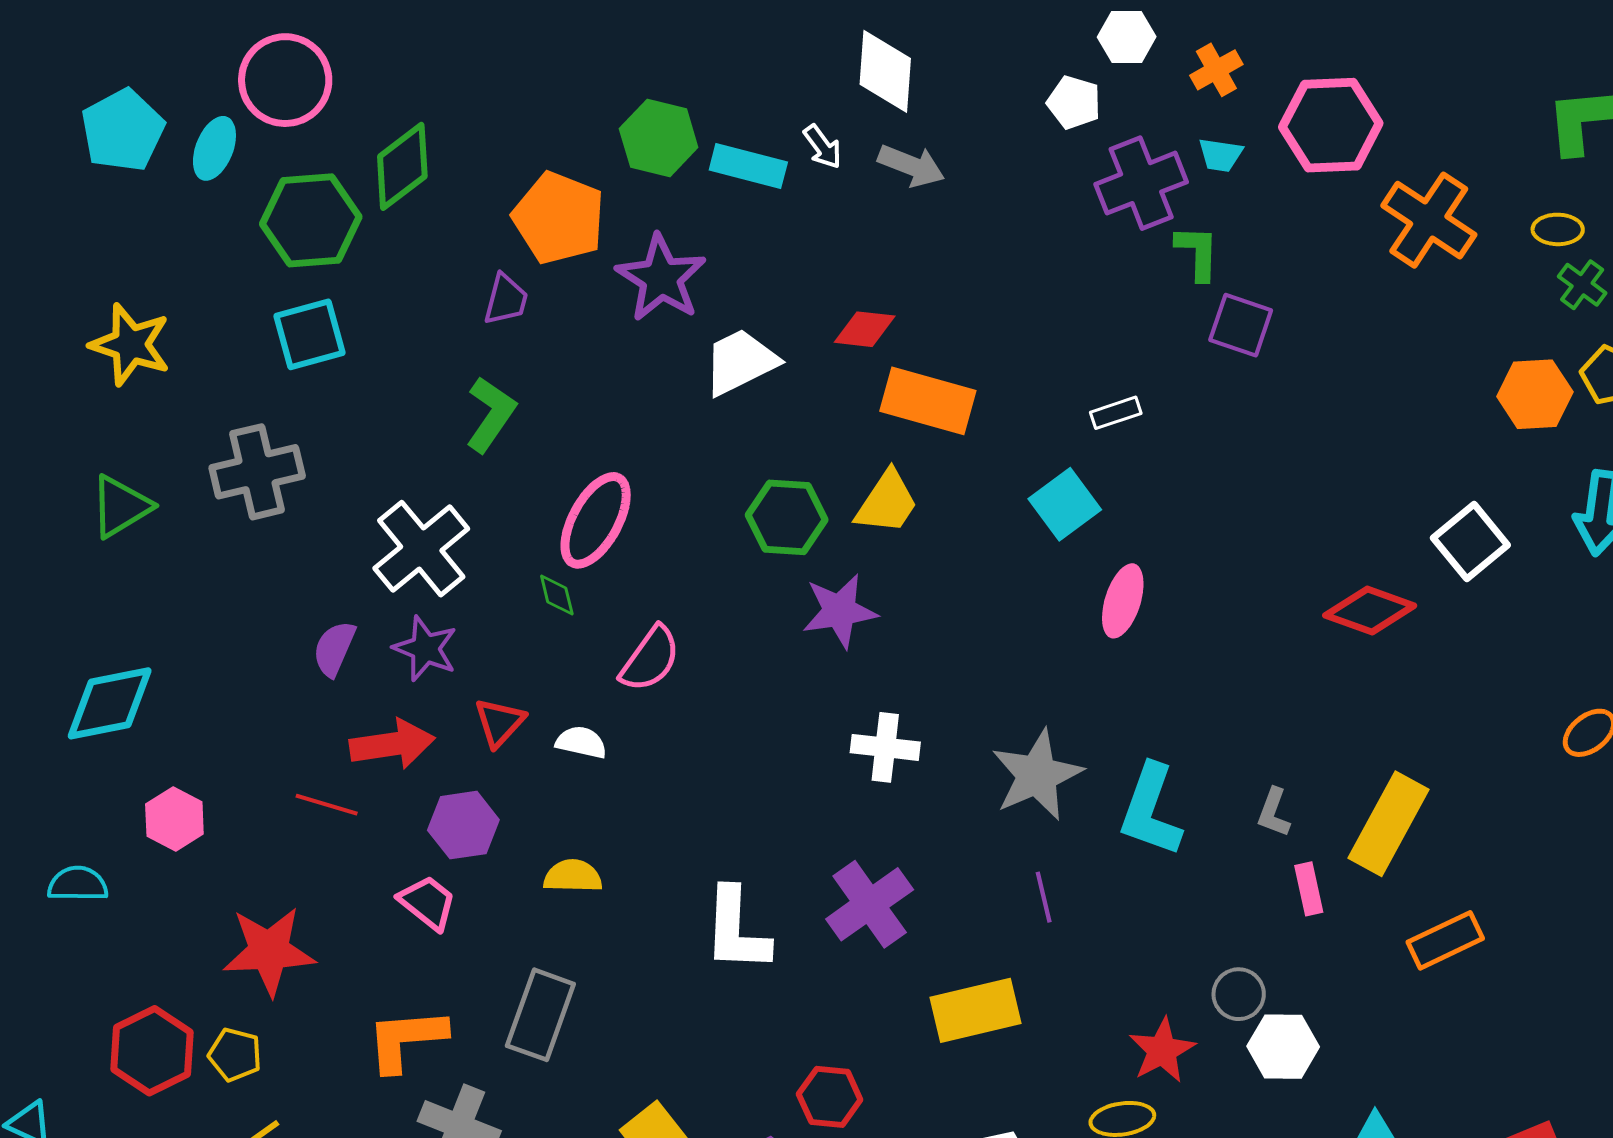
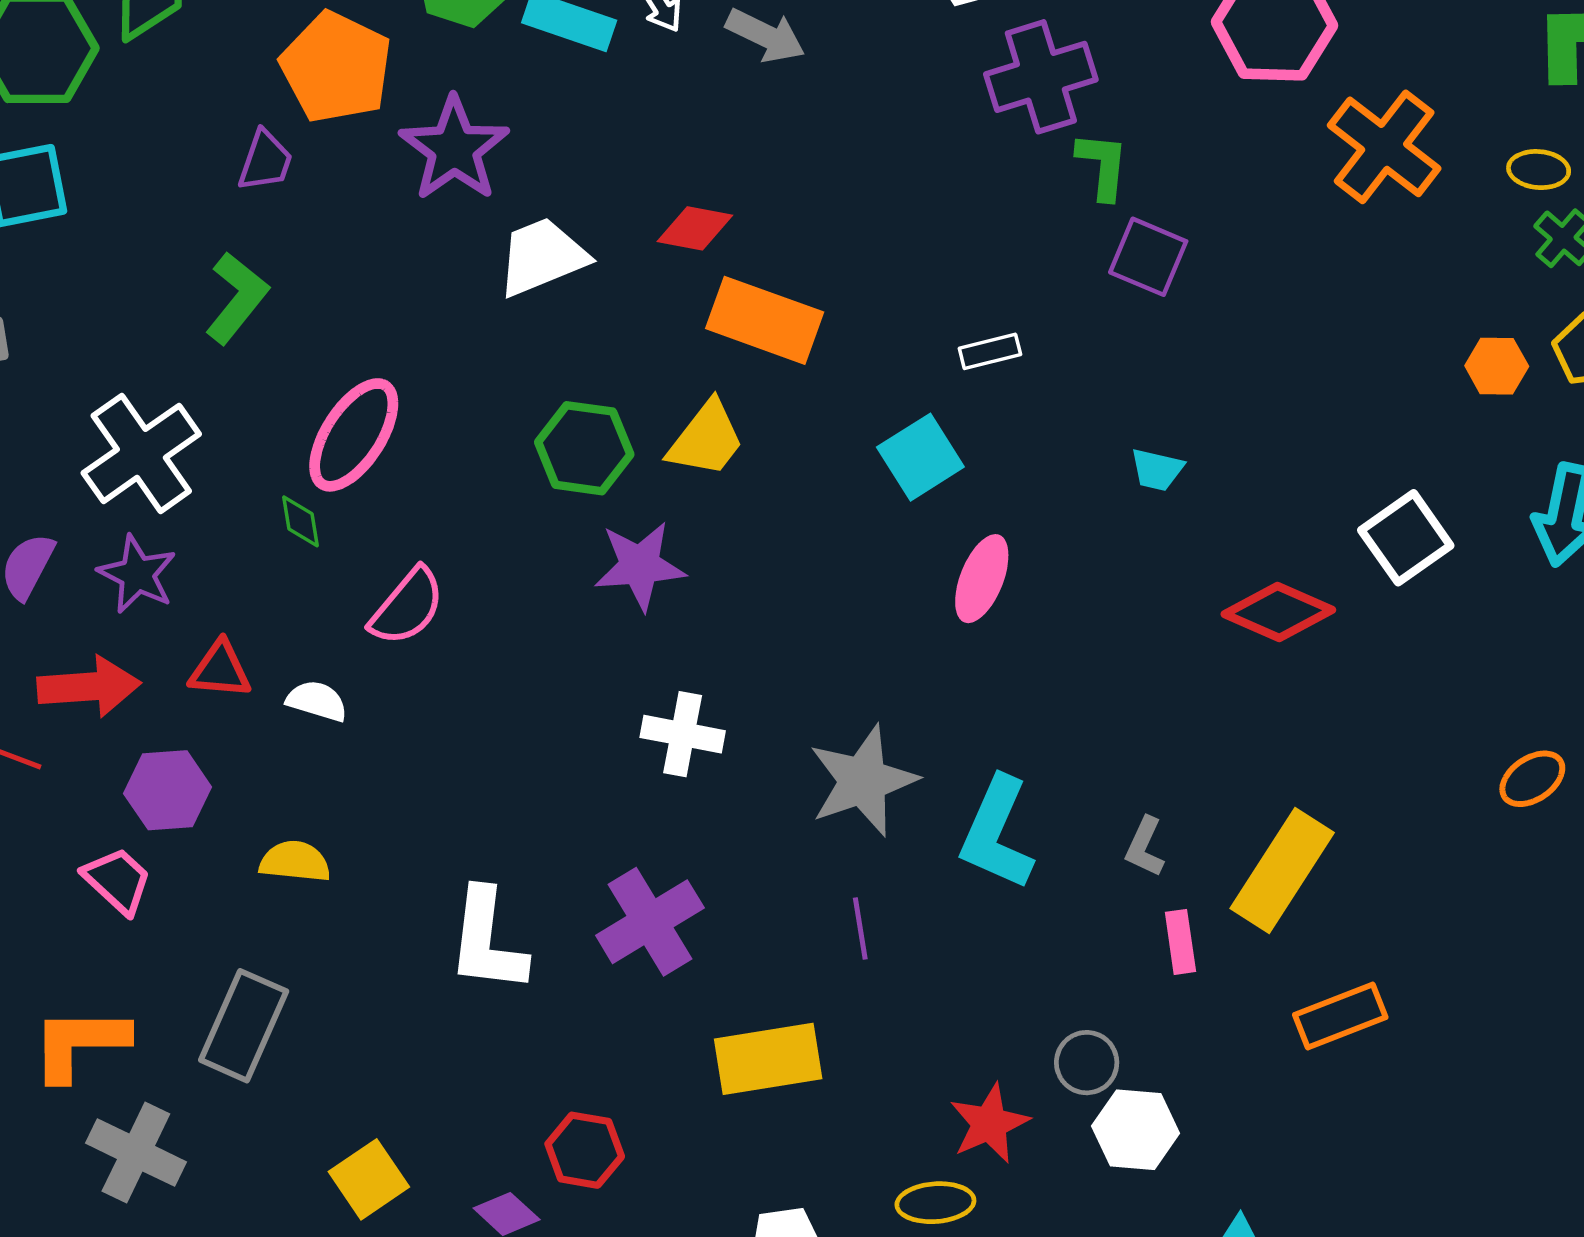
cyan trapezoid: (1220, 155) -> (1157, 470), moved
orange hexagon: (1535, 394) -> (1497, 366), size x0.7
red triangle: (499, 722) -> (220, 670), turned 48

